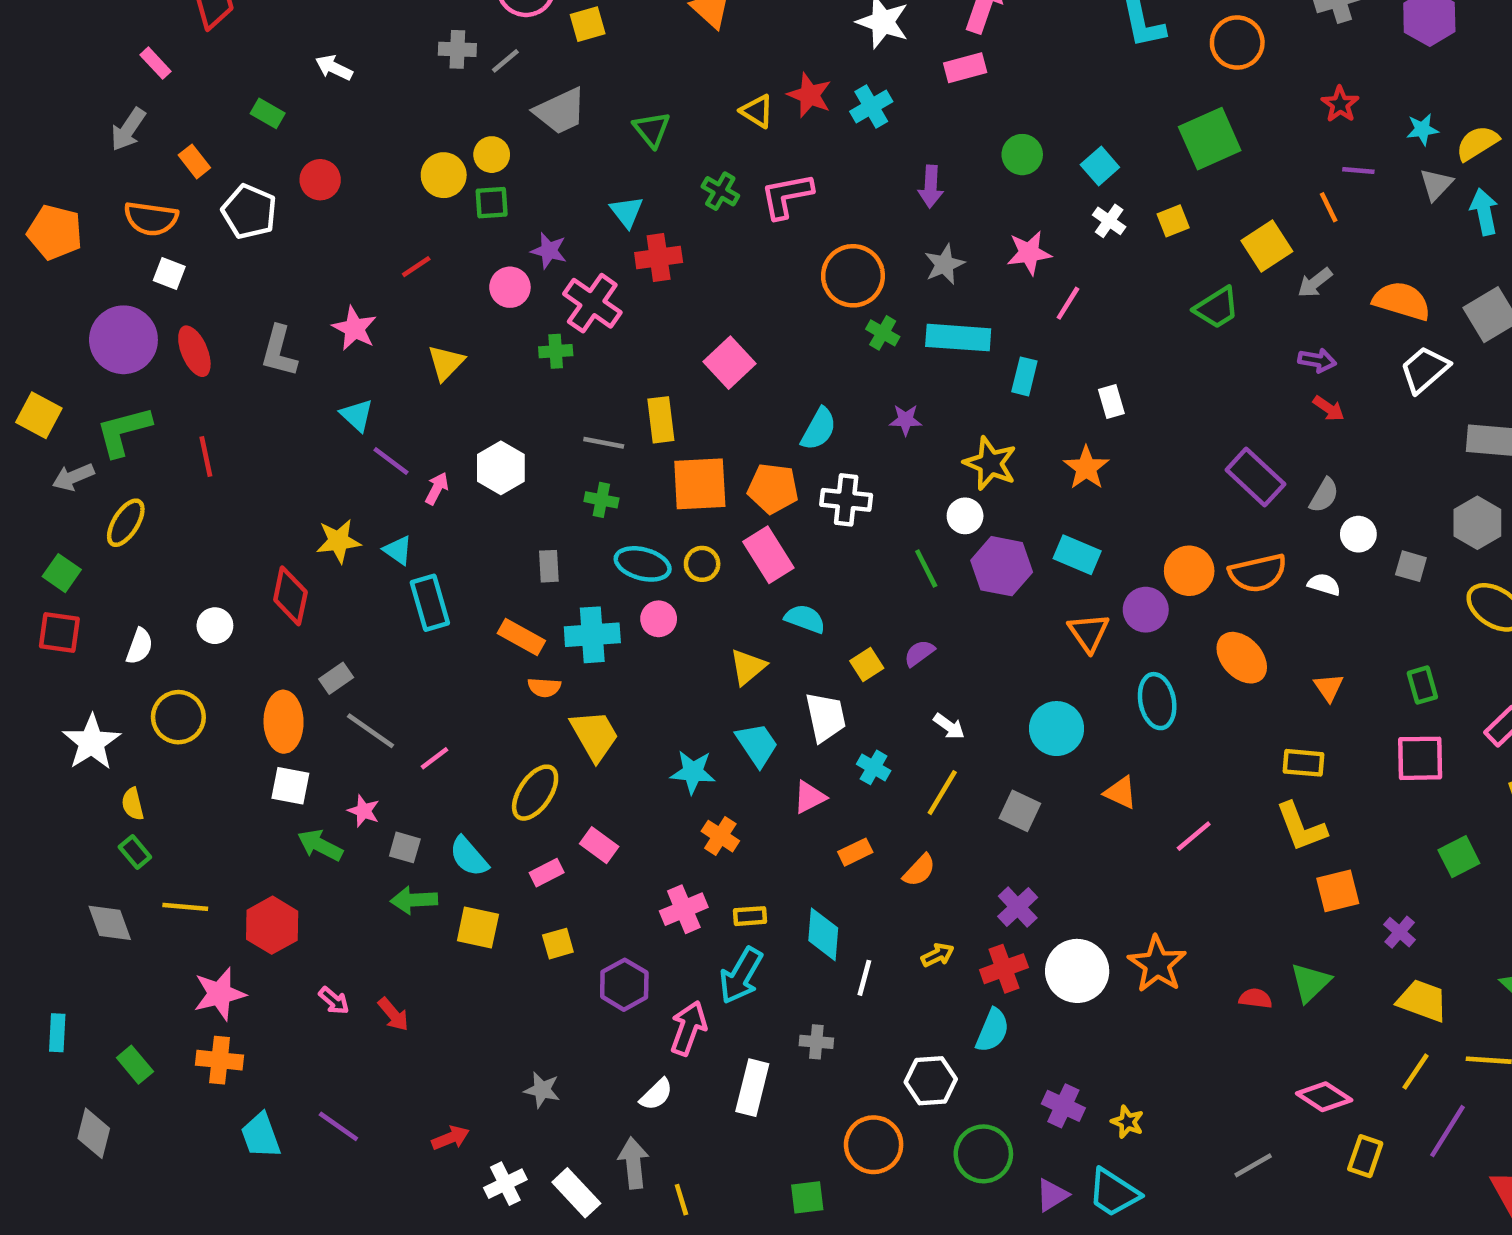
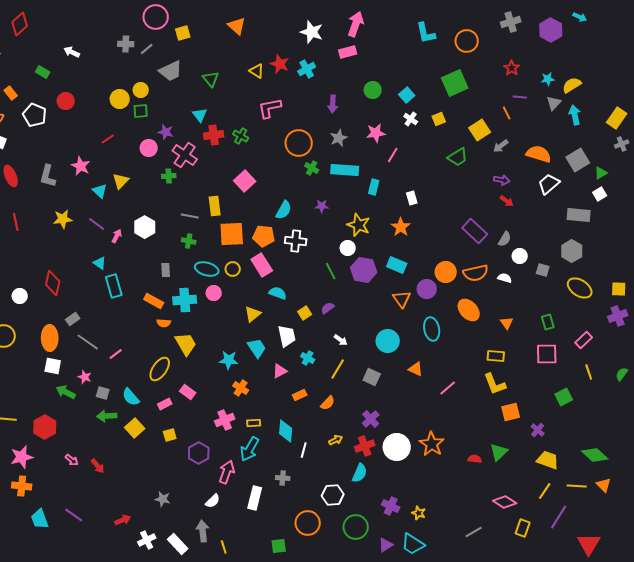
green cross: (720, 191) -> (241, 136), moved
cyan triangle: (357, 415) -> (100, 191), moved
yellow star: (338, 541) -> (63, 219), moved
yellow square: (478, 927) -> (135, 428), turned 36

